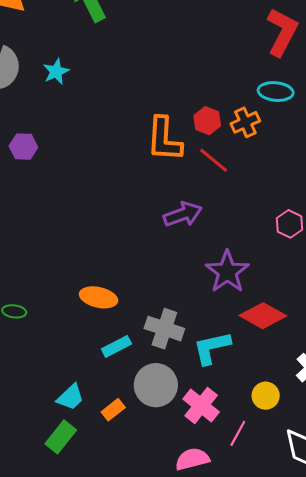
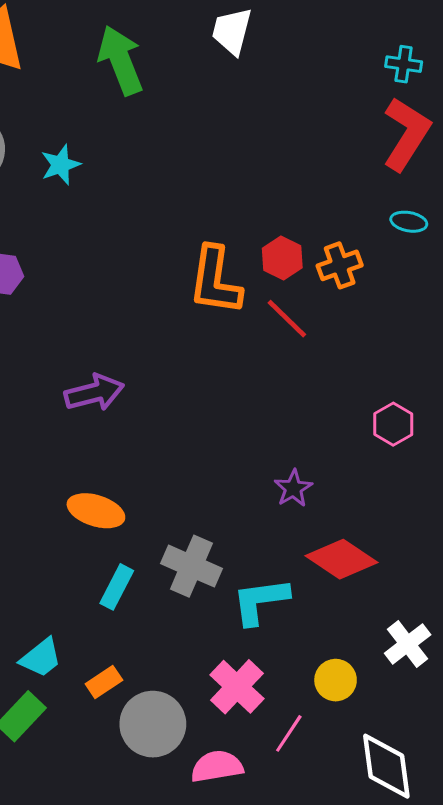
cyan ellipse: (276, 92) -> (409, 222), moved, size x0.7
purple arrow: (183, 214) -> (94, 393), moved
purple star: (227, 272) -> (293, 488), size x0.6
cyan rectangle: (116, 346) -> (117, 587), turned -40
gray circle: (156, 385) -> (153, 724), moved

